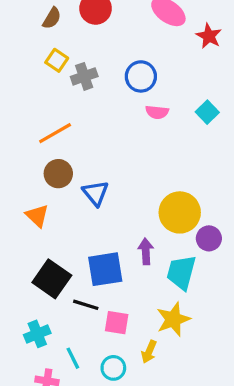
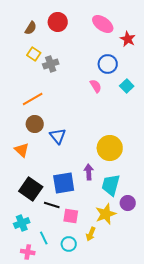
blue circle: (141, 76) -> (108, 64), moved
pink semicircle: (157, 112) -> (96, 86), turned -128
purple circle: (209, 238) -> (128, 203), moved

